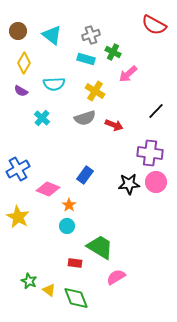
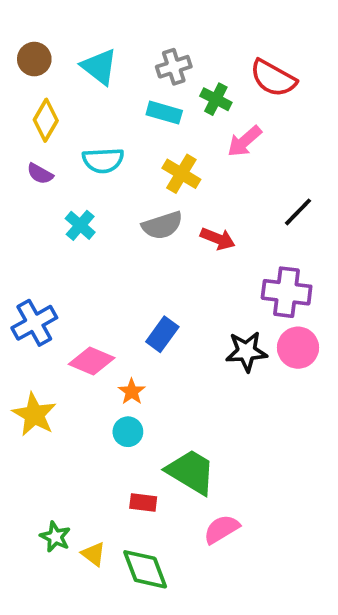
red semicircle: (154, 25) -> (273, 78), moved

